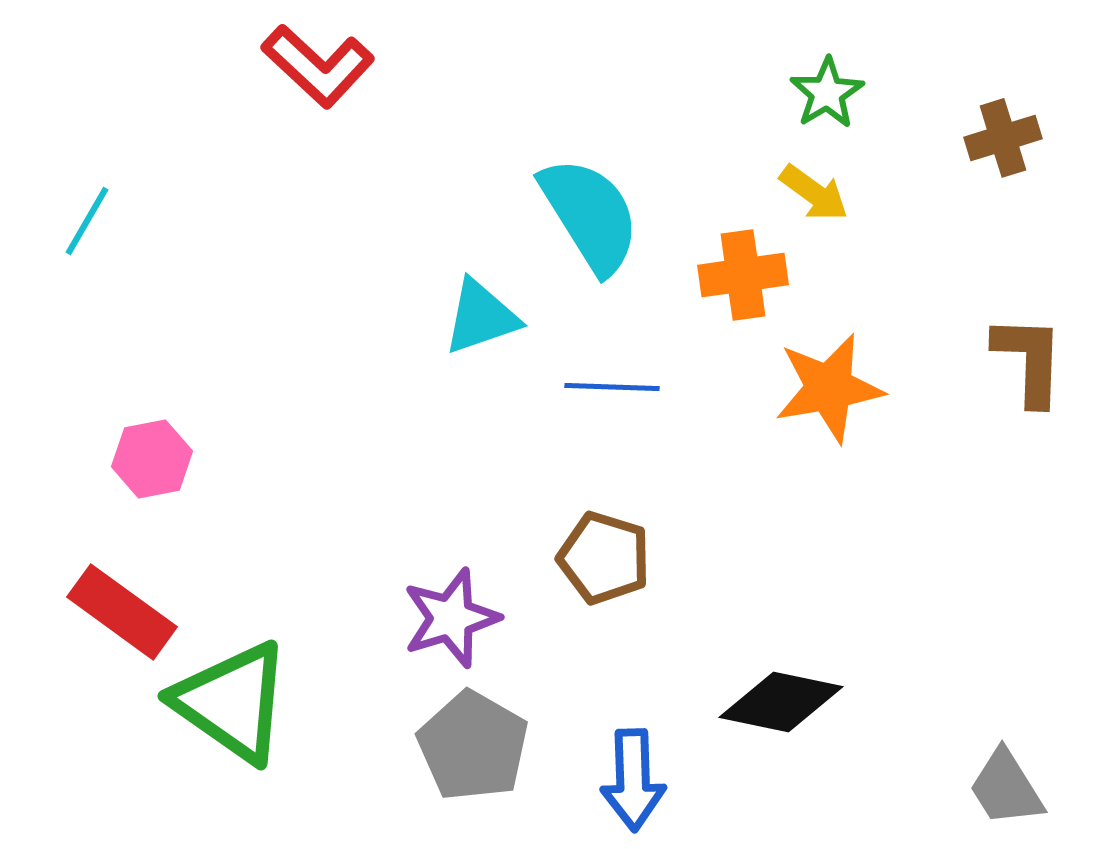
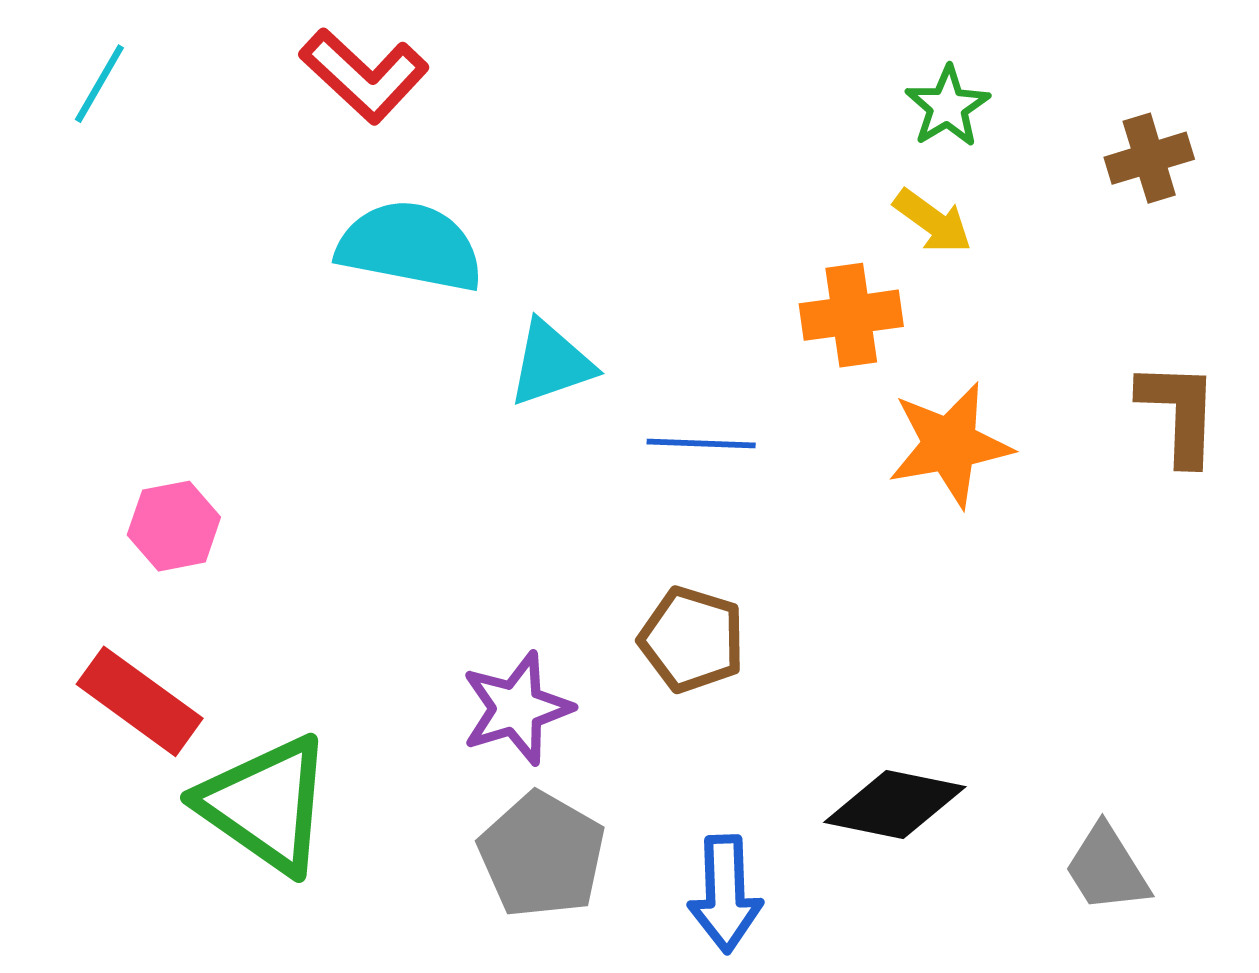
cyan semicircle: (590, 215) -> (410, 246), moved, turned -47
cyan line: (87, 221) -> (99, 84), moved
gray trapezoid: (1006, 788) -> (1107, 869), moved

